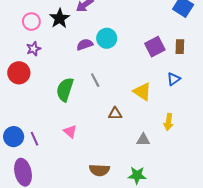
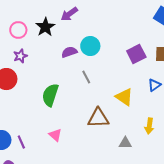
gray line: (95, 80) -> (86, 77), moved
brown triangle: (115, 114) -> (98, 118), size x1.6

